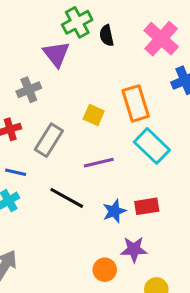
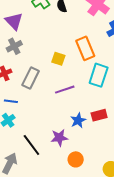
purple triangle: (56, 54) -> (14, 21), moved
cyan rectangle: (152, 146) -> (99, 75), turned 70
black line: (67, 198) -> (31, 145), moved, turned 30
purple star: (134, 249) -> (59, 138), moved

